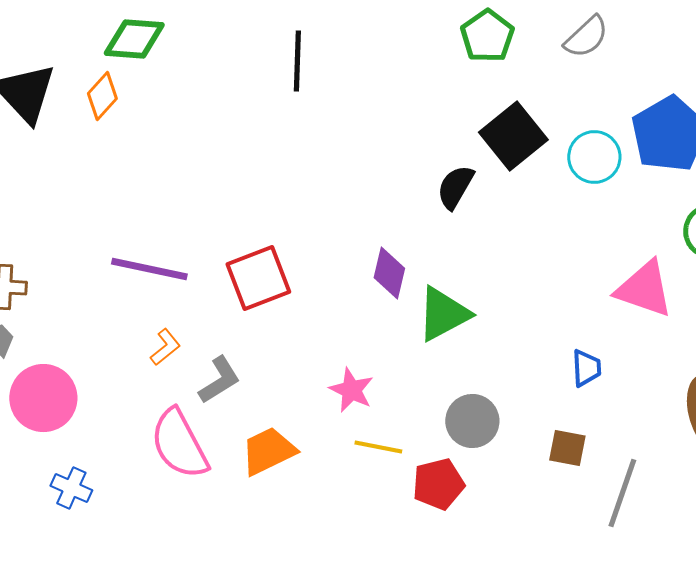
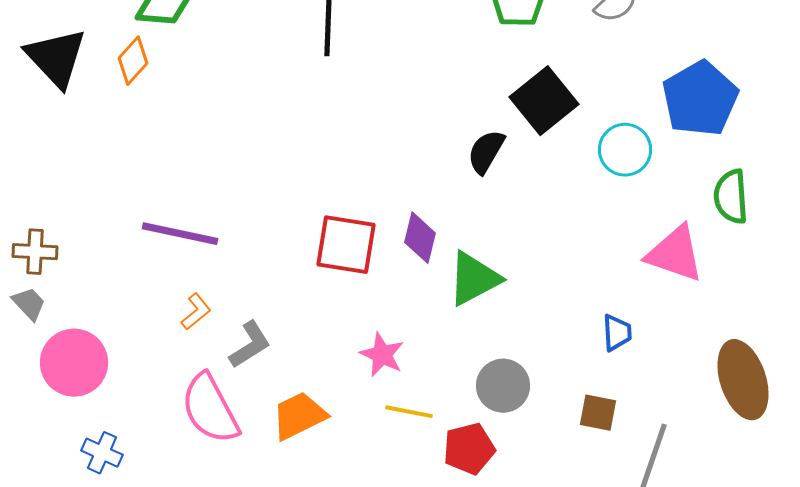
cyan circle: (594, 157) -> (625, 150), moved
red square: (258, 278) -> (346, 245), moved, turned 30

